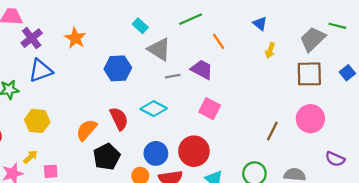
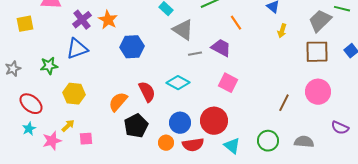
purple cross: (32, 38) -> (82, 20), moved
blue hexagon: (118, 68) -> (132, 47), moved

